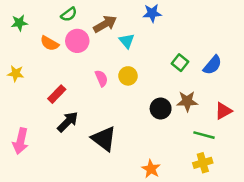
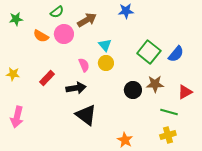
cyan triangle: (127, 41) -> (105, 45), moved
green square: (180, 63) -> (149, 52), size x1.6
yellow star: (16, 73) -> (13, 74), moved
black arrow: (68, 122) -> (76, 88), moved, turned 36

